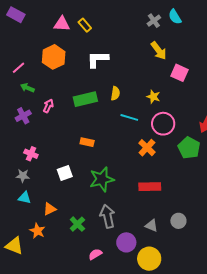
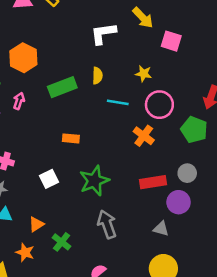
orange hexagon: (54, 57) -> (23, 58), moved
white L-shape: (98, 59) -> (103, 33), moved
gray circle: (178, 221) -> (187, 173), moved
green cross: (77, 224) -> (62, 242), moved
purple circle: (126, 242) -> (179, 202), moved

